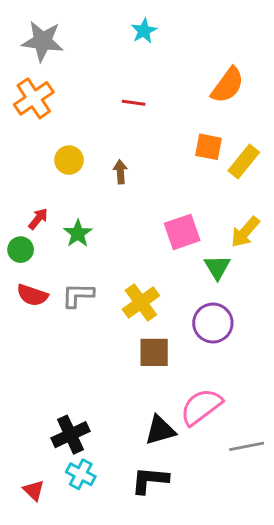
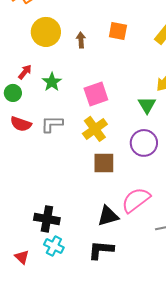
orange square: (208, 147) -> (118, 31), moved
yellow circle: (69, 160) -> (46, 32), size x1.5
pink square: (182, 232) -> (96, 94), moved
black cross: (70, 435) -> (47, 219), turned 35

